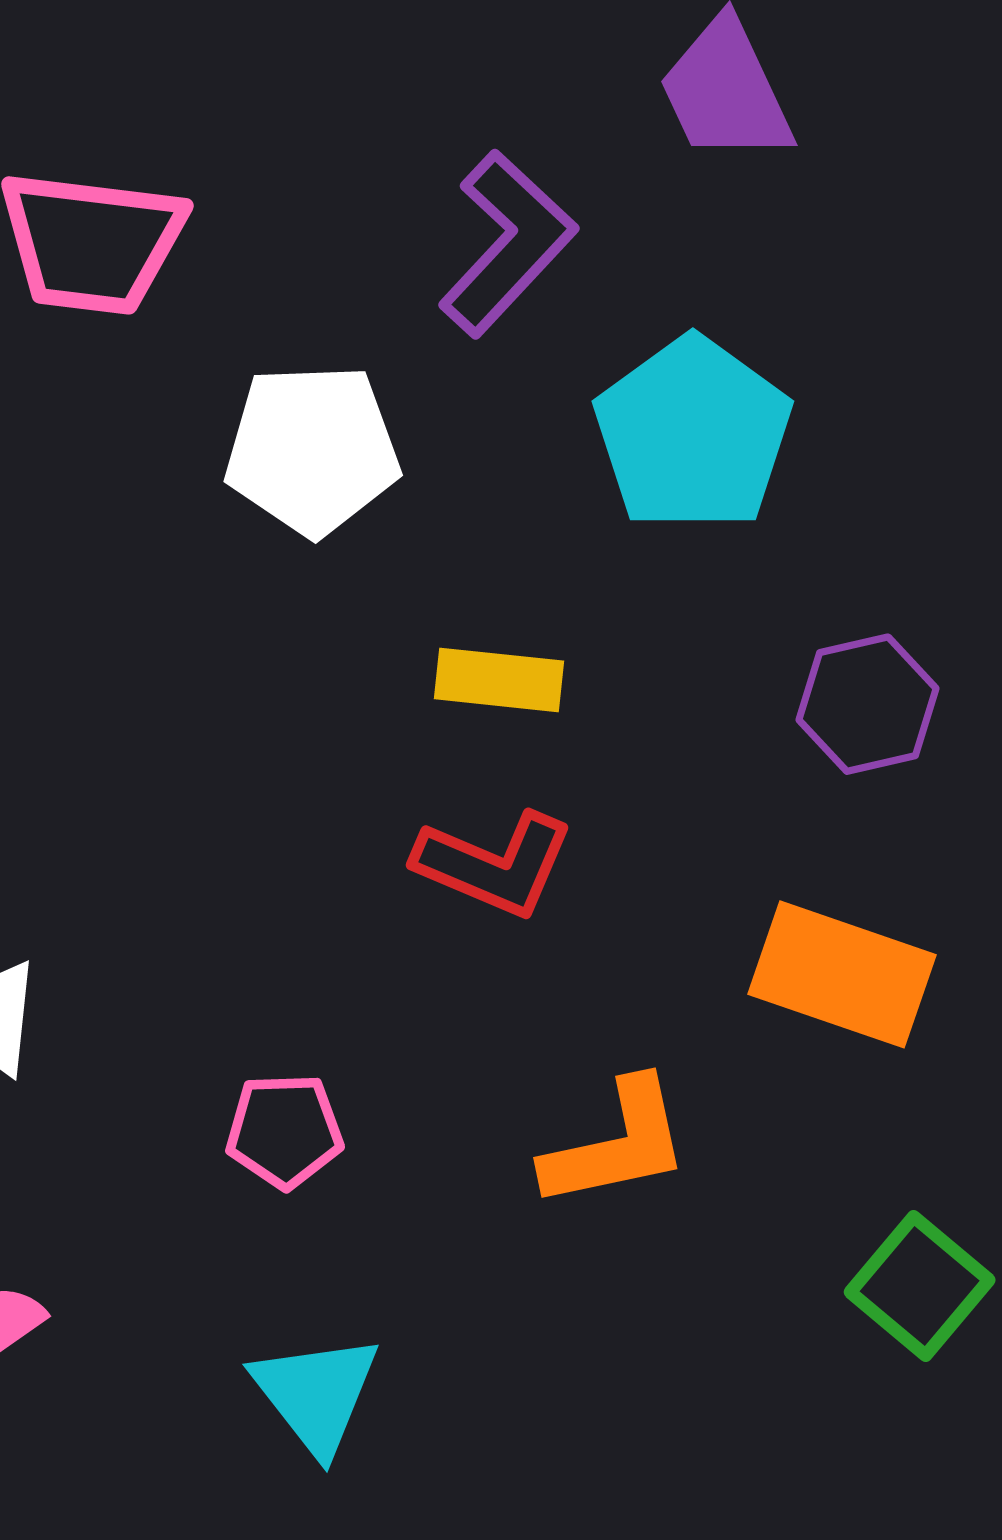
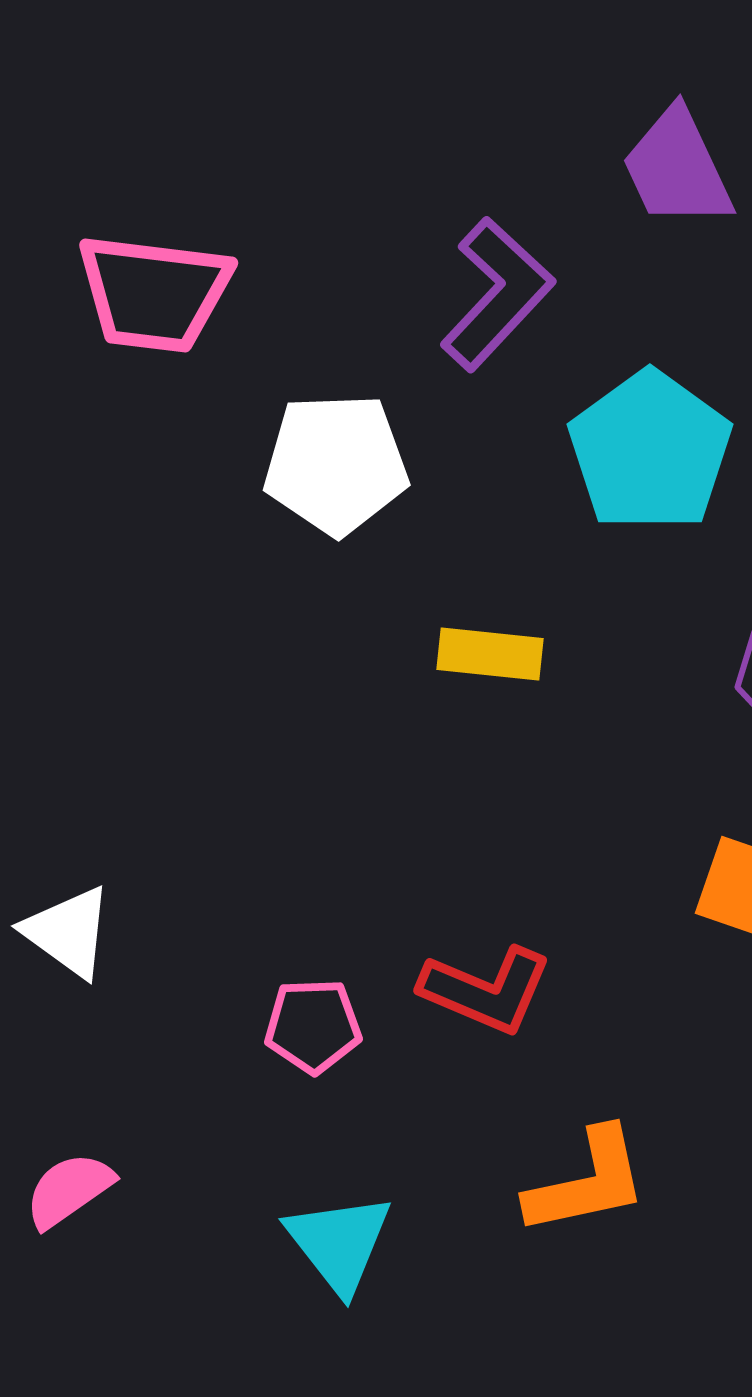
red L-shape: (494, 864) -> (486, 990), moved
orange L-shape: (617, 1144) -> (587, 1182), moved

